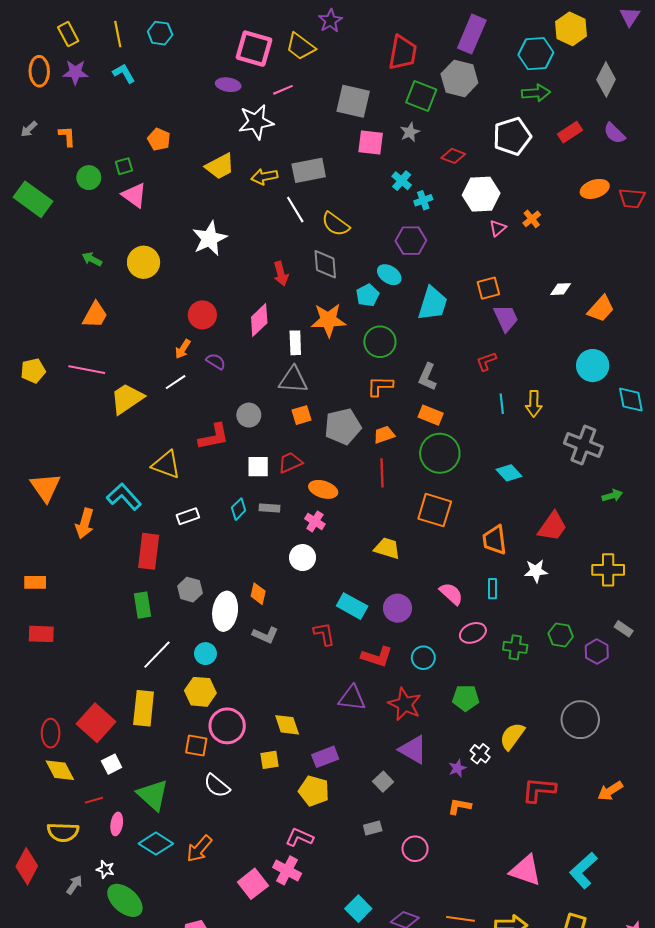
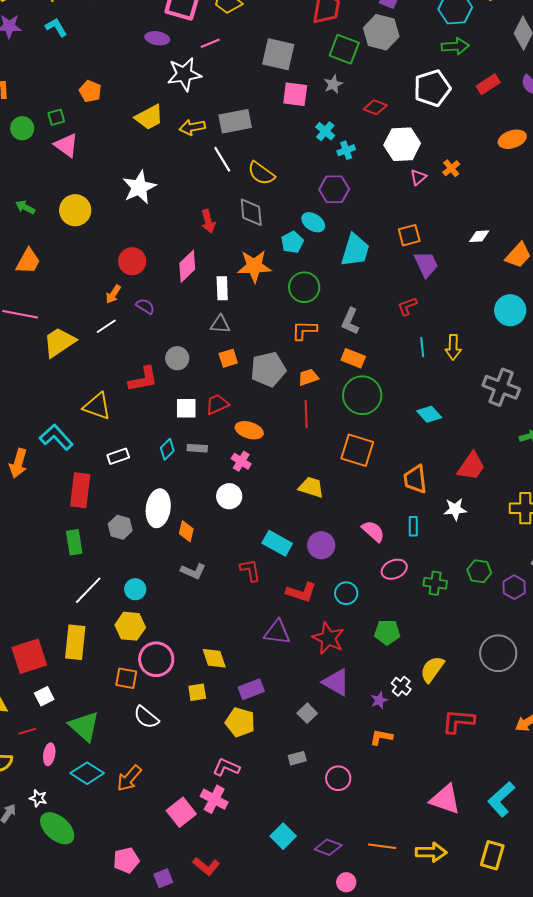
gray triangle: (293, 380) -> (220, 324), size x0.7
white ellipse: (225, 611) -> (158, 508), moved
red square: (96, 723) -> (29, 656), turned 30

